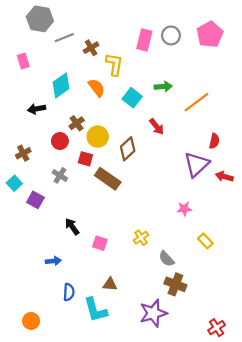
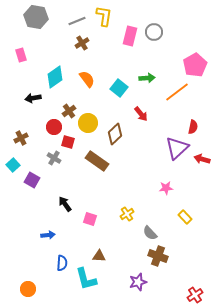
pink pentagon: (210, 34) -> (195, 65), moved
gray line: (64, 38) -> (77, 21), moved
yellow L-shape: (114, 64) -> (104, 16), moved
red square: (85, 159) -> (68, 142), moved
purple star: (153, 313) -> (138, 282), size x0.7

